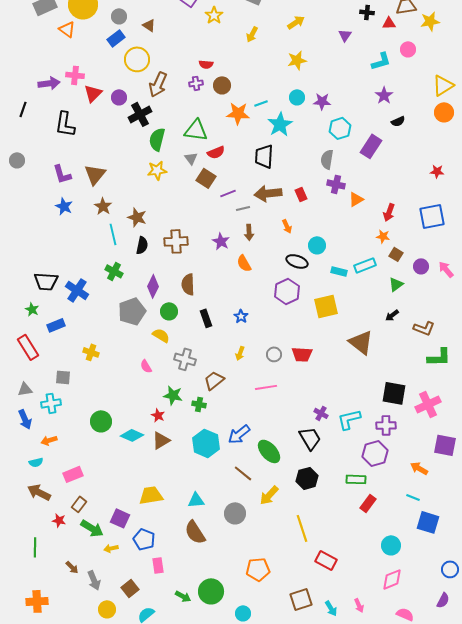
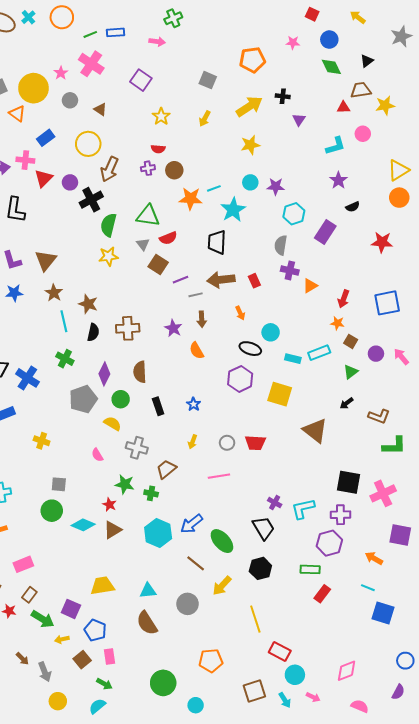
black cross: (367, 12) -> (283, 96), moved
yellow star: (214, 15) -> (161, 117), moved
yellow arrow: (296, 22) -> (249, 106), size x1.5
blue rectangle: (116, 38) -> (46, 138), moved
red star: (437, 171) -> (382, 242), moved, size x1.5
blue star: (64, 206) -> (14, 293), turned -30
yellow square: (326, 306) -> (280, 394), turned 30
gray square: (63, 377) -> (59, 484), moved
cyan circle: (391, 545) -> (295, 675), moved
brown square: (130, 588) -> (82, 660), moved
green arrow: (183, 596) -> (104, 684), moved
pink arrow: (359, 605) -> (313, 697), turned -40

